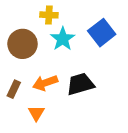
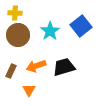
yellow cross: (49, 15) -> (15, 13), moved

